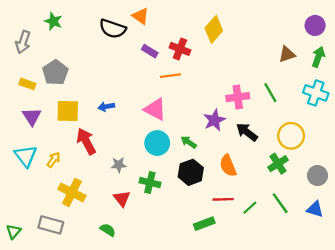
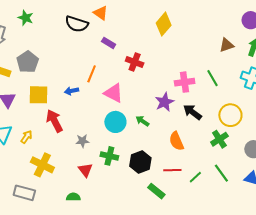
red cross: (180, 49) -> (135, 62), moved
orange line: (170, 76) -> (92, 74), moved, turned -60
black hexagon: (191, 172) -> (140, 162), moved
green rectangle: (204, 224) -> (156, 191), turned 60
green semicircle: (108, 230) -> (73, 197), turned -32

